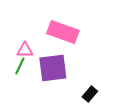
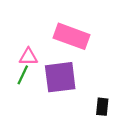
black rectangle: (90, 94) -> (102, 107), turned -35

